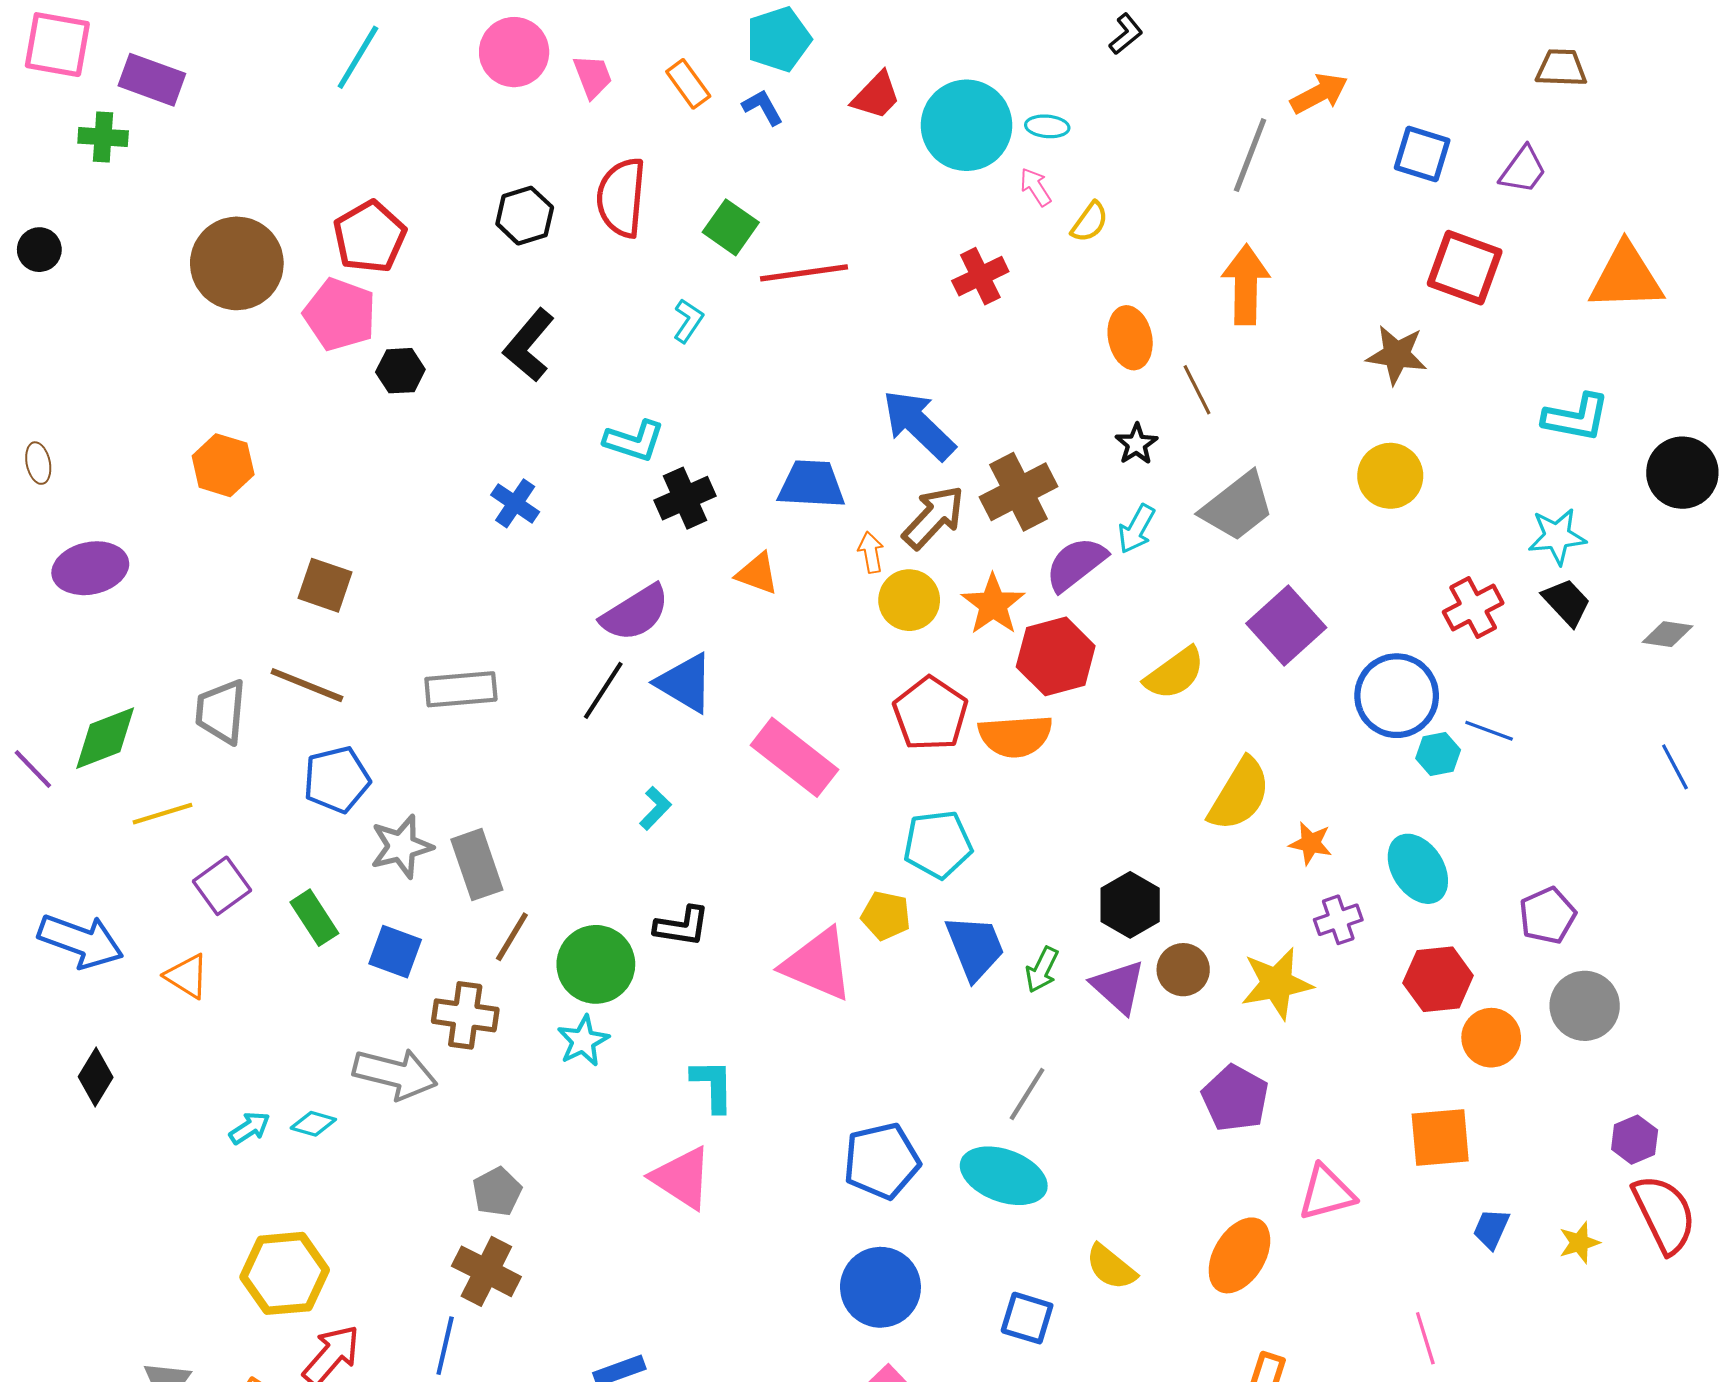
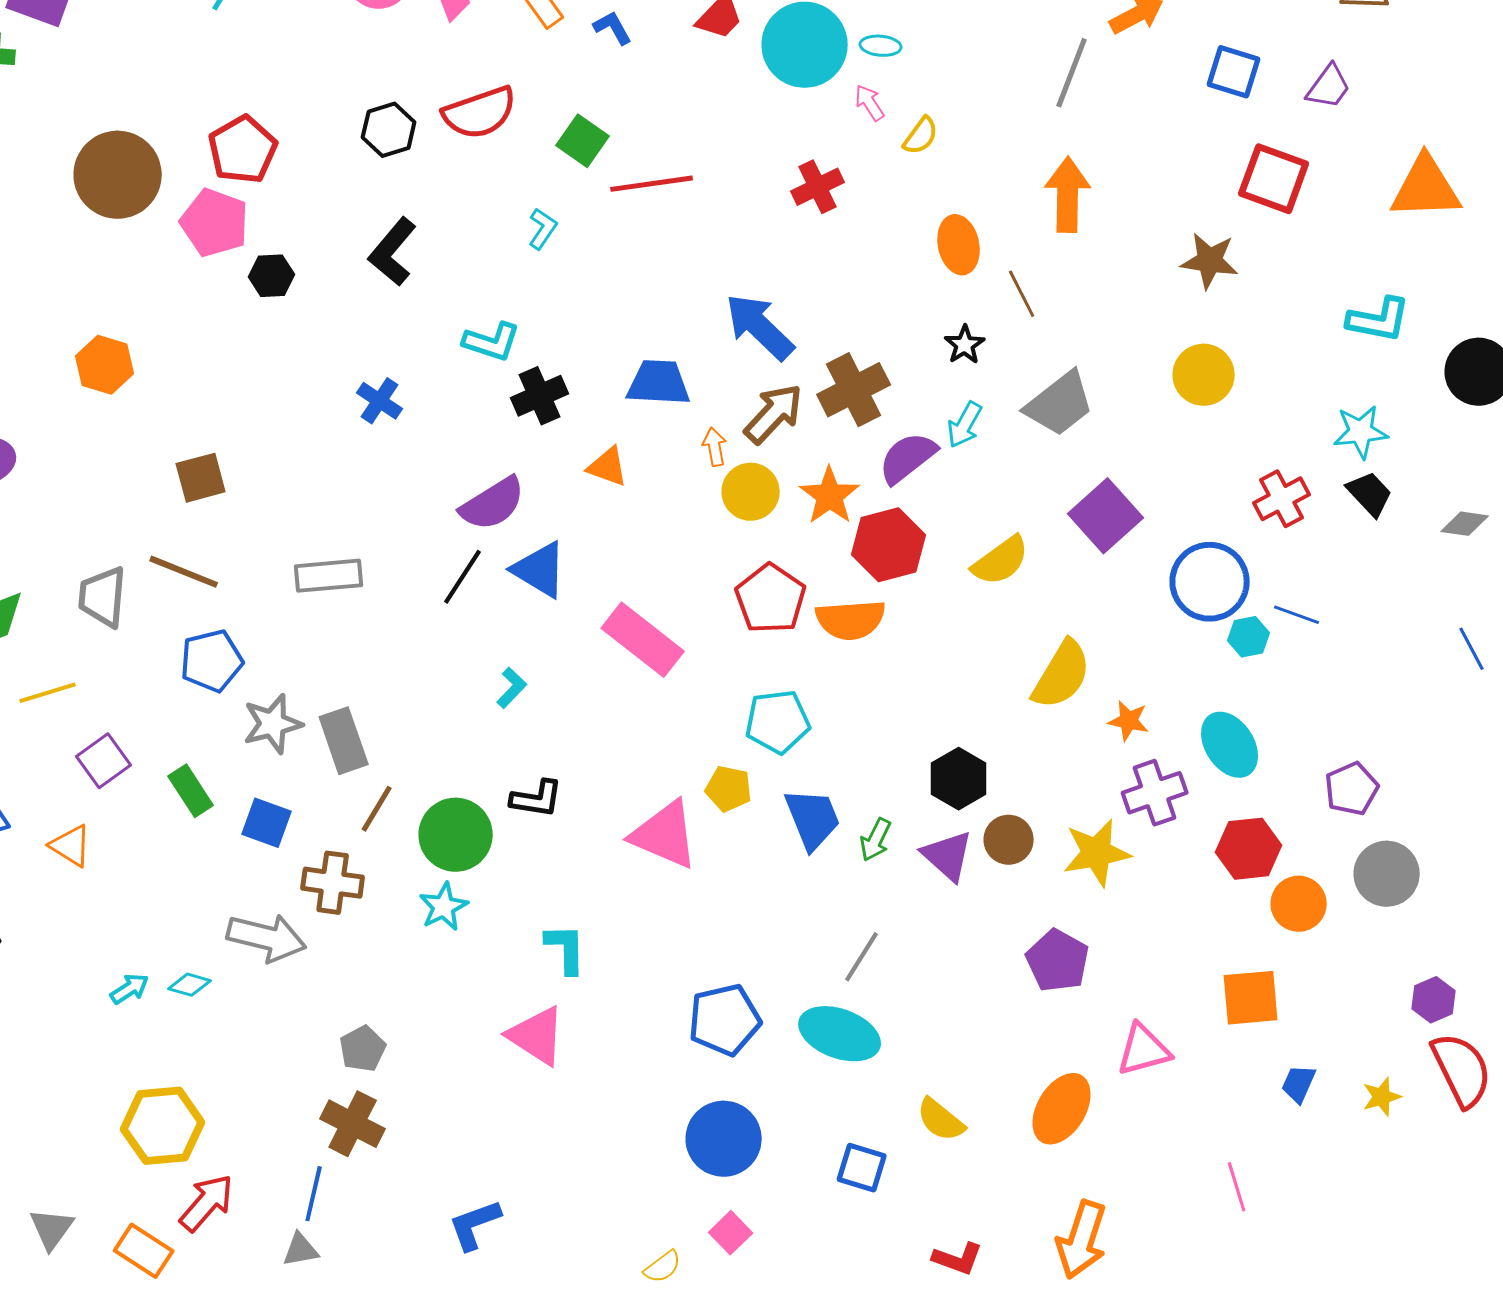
red semicircle: (621, 198) -> (480, 113), turned -114
brown square: (325, 585) -> (201, 478), turned -34
purple cross: (1338, 920) -> (1155, 793), size x1.4

